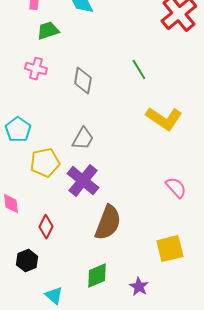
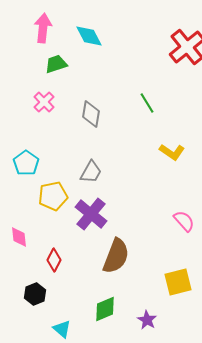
pink cross: (36, 69) -> (44, 102), turned 30
yellow L-shape: (164, 119) -> (172, 152), size x0.7

